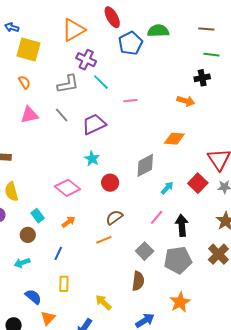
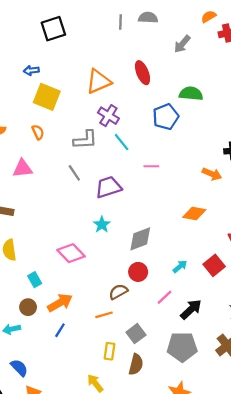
blue arrow: (12, 27) -> (31, 70), turned -32
blue pentagon: (130, 43) -> (166, 117), moved
pink triangle: (29, 115) -> (23, 168), moved
gray diamond: (145, 165) -> (140, 239), moved
red circle: (110, 183) -> (138, 272), moved
orange arrow: (69, 222) -> (60, 303), moved, size x1.6
black arrow: (182, 225) -> (191, 309), turned 45
brown circle: (28, 235) -> (28, 307), moved
gray square: (145, 251) -> (136, 334), moved
blue line: (58, 253) -> (60, 330), moved
yellow rectangle: (64, 284) -> (110, 351), moved

